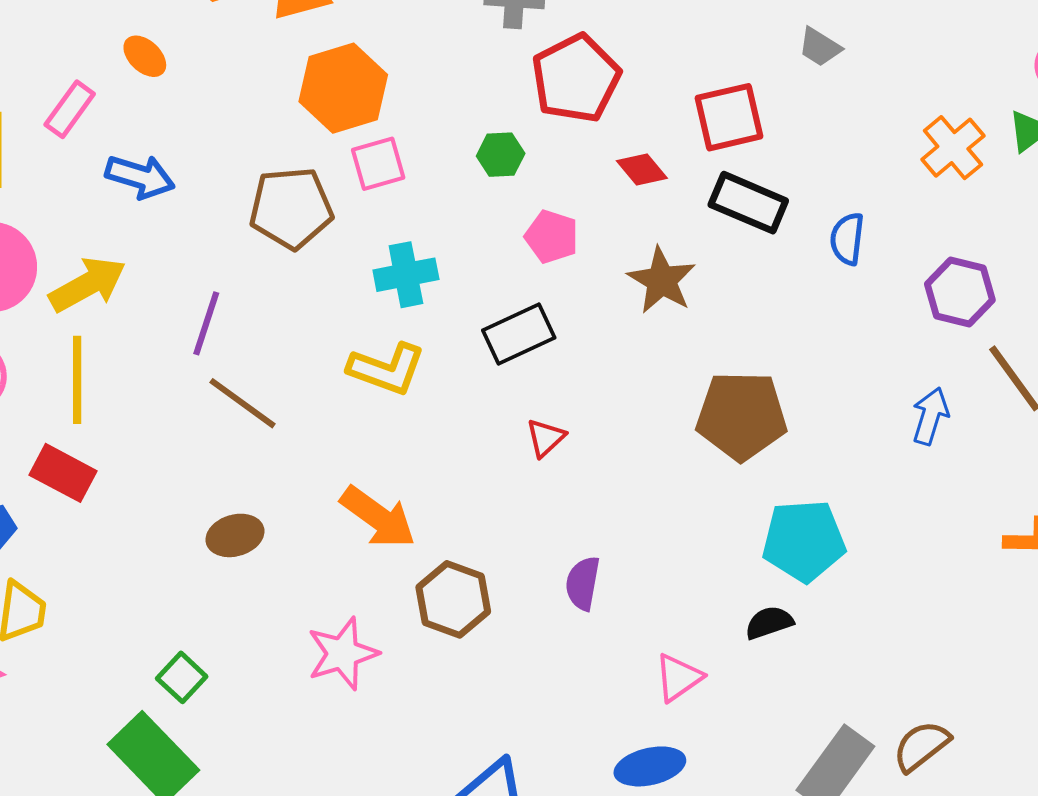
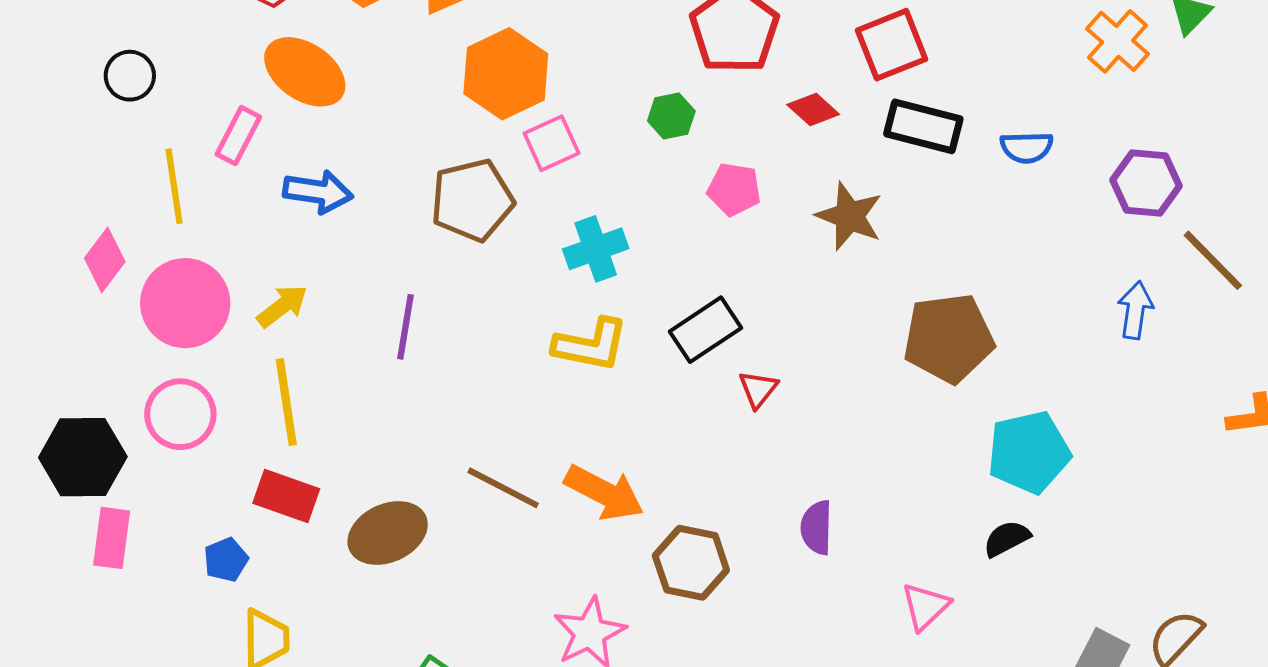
orange ellipse: (145, 56) -> (305, 72), size x1.8
blue semicircle: (847, 239) -> (1027, 147), turned -90
yellow arrow: (87, 284) -> (282, 306), size x0.7
black rectangle: (519, 334) -> (706, 330), moved
brown line: (242, 403) -> (503, 488), moved
brown ellipse: (235, 535) -> (388, 533), moved, size x1.4

